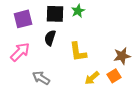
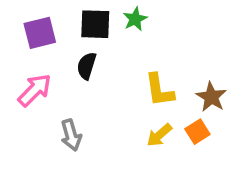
yellow L-shape: (78, 52) -> (159, 90), moved
brown star: (122, 56) -> (211, 97), turned -30
gray arrow: (41, 78) -> (71, 135), turned -138

